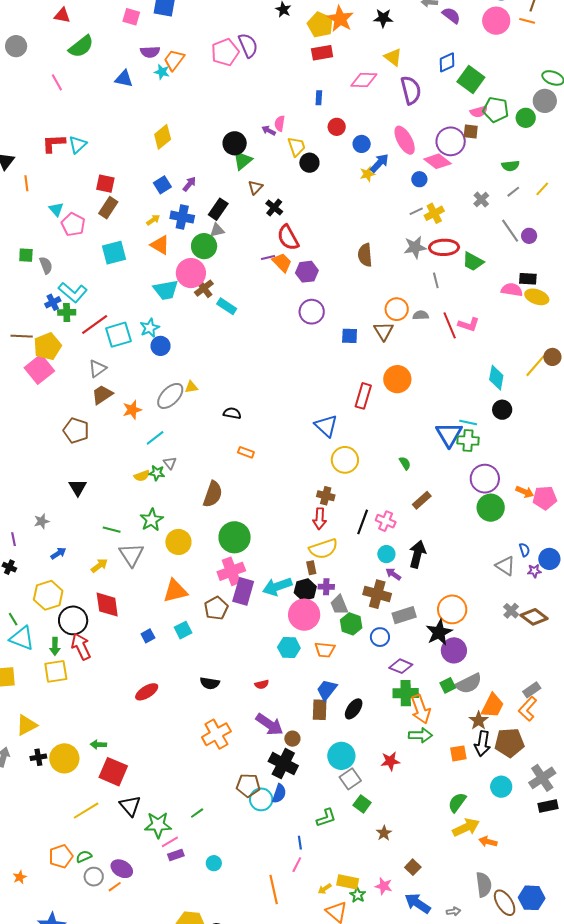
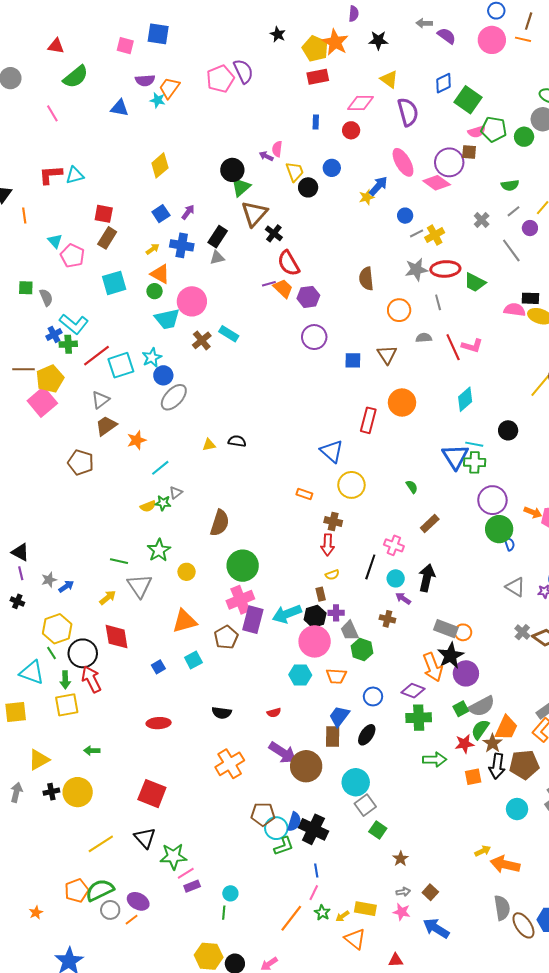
red circle: (337, 127) -> (351, 130), moved
cyan triangle: (78, 144) -> (75, 175), turned 30
blue circle: (362, 144) -> (332, 168), moved
blue circle: (419, 179) -> (405, 216), moved
brown triangle: (255, 187) -> (254, 214), size x1.8
purple circle: (529, 236) -> (530, 228), moved
green circle: (204, 246) -> (155, 291), moved, size x0.6
brown cross: (204, 288) -> (202, 340), moved
orange circle: (397, 309) -> (399, 310), moved
cyan diamond: (496, 378) -> (465, 399), moved, turned 40
yellow triangle: (191, 387) -> (209, 445), moved
gray ellipse: (170, 396) -> (174, 397), moved
orange rectangle: (246, 452) -> (304, 494), moved
gray triangle: (170, 463) -> (176, 493), turned 32
black triangle: (78, 487) -> (20, 552), moved, turned -30
gray star: (42, 521) -> (49, 580), moved
black line: (363, 522) -> (370, 567), moved
yellow circle: (178, 542) -> (187, 572), size x0.7
yellow semicircle: (323, 549) -> (332, 575), size x0.5
blue semicircle: (524, 550) -> (509, 544), moved
brown cross: (377, 594) -> (387, 619), size x0.6
orange circle: (452, 609) -> (463, 632), size x0.6
gray rectangle: (404, 615) -> (446, 629), moved, turned 40
green line: (13, 619) -> (52, 653), moved
blue circle: (380, 637) -> (373, 696), moved
red ellipse: (147, 692) -> (159, 723), turned 30
orange arrow: (421, 709) -> (433, 667), moved
brown circle: (292, 739) -> (306, 766), size x2.0
green arrow: (98, 745) -> (92, 751), moved
red star: (390, 761) -> (464, 744), moved
black cross: (283, 764) -> (313, 829), moved
red square: (113, 772) -> (152, 794), moved
green semicircle: (457, 802) -> (480, 729), moved
green line: (197, 813) -> (224, 913), moved, turned -48
green L-shape: (326, 818) -> (284, 846), moved
yellow arrow: (466, 827) -> (483, 851), size x0.6
orange arrow: (488, 842) -> (505, 865), size x1.6
green semicircle: (84, 856) -> (100, 890), size x1.8
orange line: (274, 889) -> (291, 918), turned 52
green star: (358, 895) -> (322, 913), moved
gray arrow: (454, 911) -> (403, 892), moved

